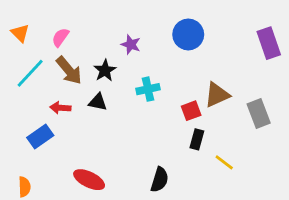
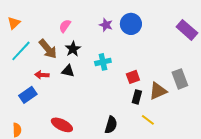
orange triangle: (20, 33) -> (14, 23), turned 32
pink semicircle: (60, 37) -> (65, 26), moved
purple rectangle: (269, 43) -> (187, 30), turned -30
purple star: (131, 45) -> (106, 25), moved
brown triangle: (217, 95) -> (158, 91), moved
yellow line: (224, 162) -> (148, 120), moved

